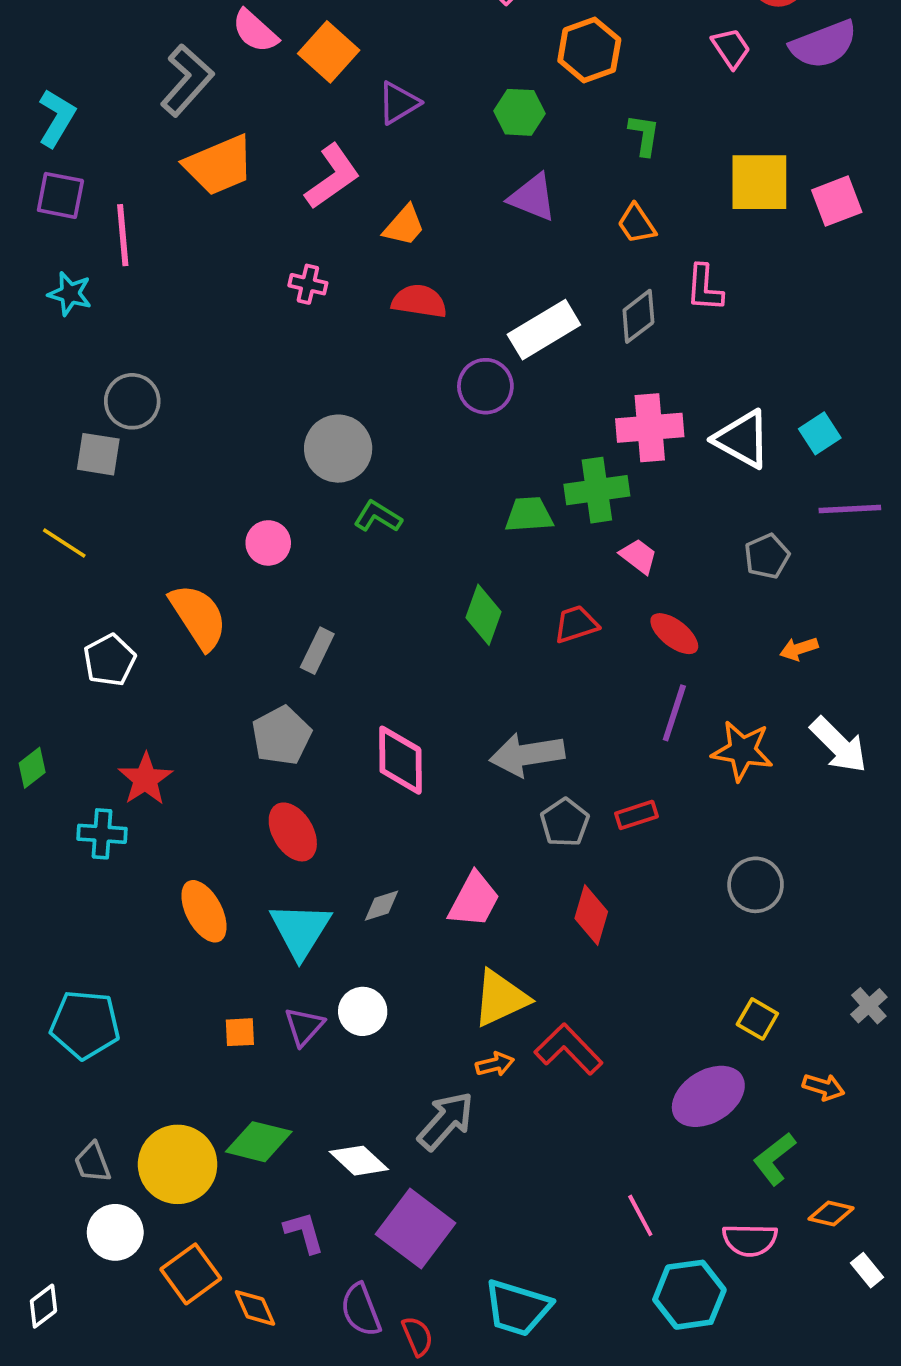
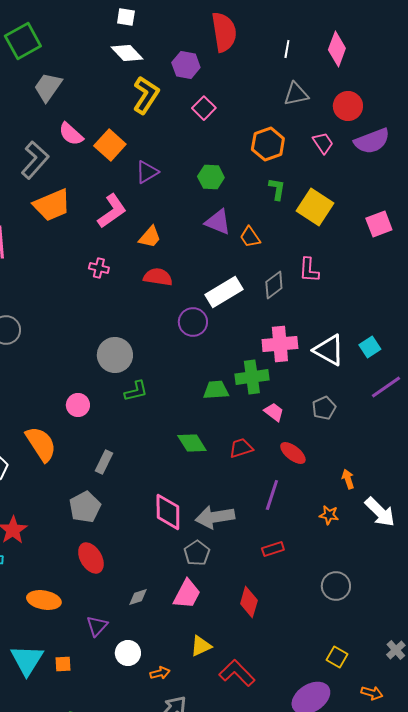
orange hexagon: (589, 50) -> (268, 144), moved
yellow square: (759, 182) -> (315, 207), moved, turned 33
orange trapezoid: (637, 224) -> (250, 237), moved
purple line: (850, 509) -> (386, 387), turned -32
green L-shape: (378, 517) -> (136, 391), turned 135
gray pentagon: (767, 556) -> (324, 408), moved
green diamond: (484, 615) -> (192, 443), turned -52
orange arrow: (799, 649) -> (348, 479), moved, turned 90
purple line: (674, 713) -> (272, 495), moved
orange star: (742, 751) -> (329, 515), size x0.6
pink diamond: (400, 760) -> (168, 512), moved
gray pentagon: (565, 823) -> (197, 553), moved
orange ellipse: (204, 911) -> (44, 600), turned -52
cyan triangle: (300, 930) -> (27, 660), moved
yellow triangle: (501, 998) -> (201, 646), size x0.7
purple triangle: (304, 1026) -> (97, 626), moved
orange arrow: (495, 1064) -> (160, 673), moved

